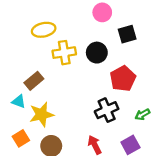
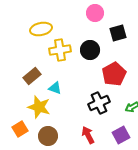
cyan triangle: (19, 101) -> (55, 88), moved
yellow star: (41, 114) -> (39, 107), turned 30

